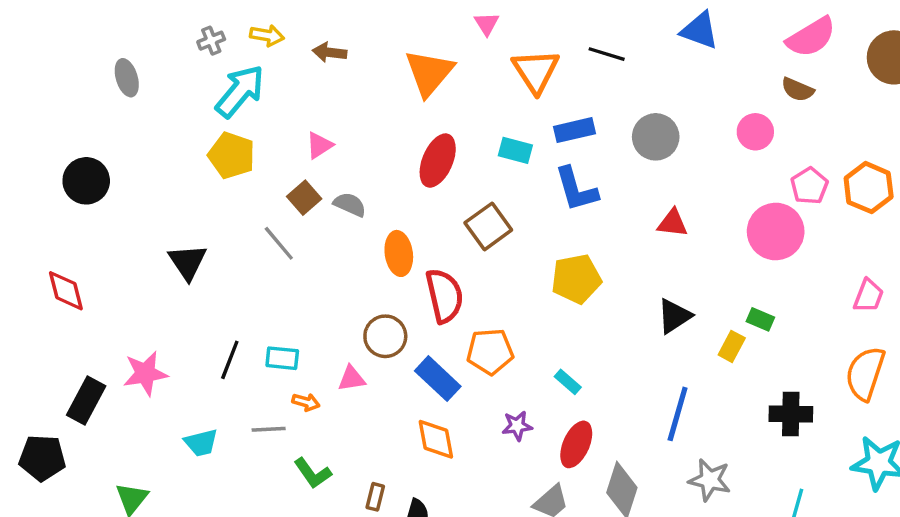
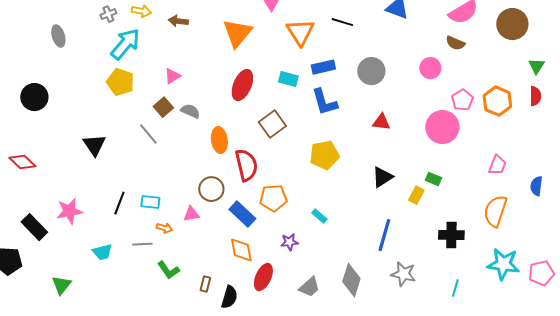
red diamond: (66, 291) -> (22, 162), turned -32
black rectangle: (86, 400) -> (34, 227), turned -72
red ellipse: (576, 444) -> (263, 277), moved

